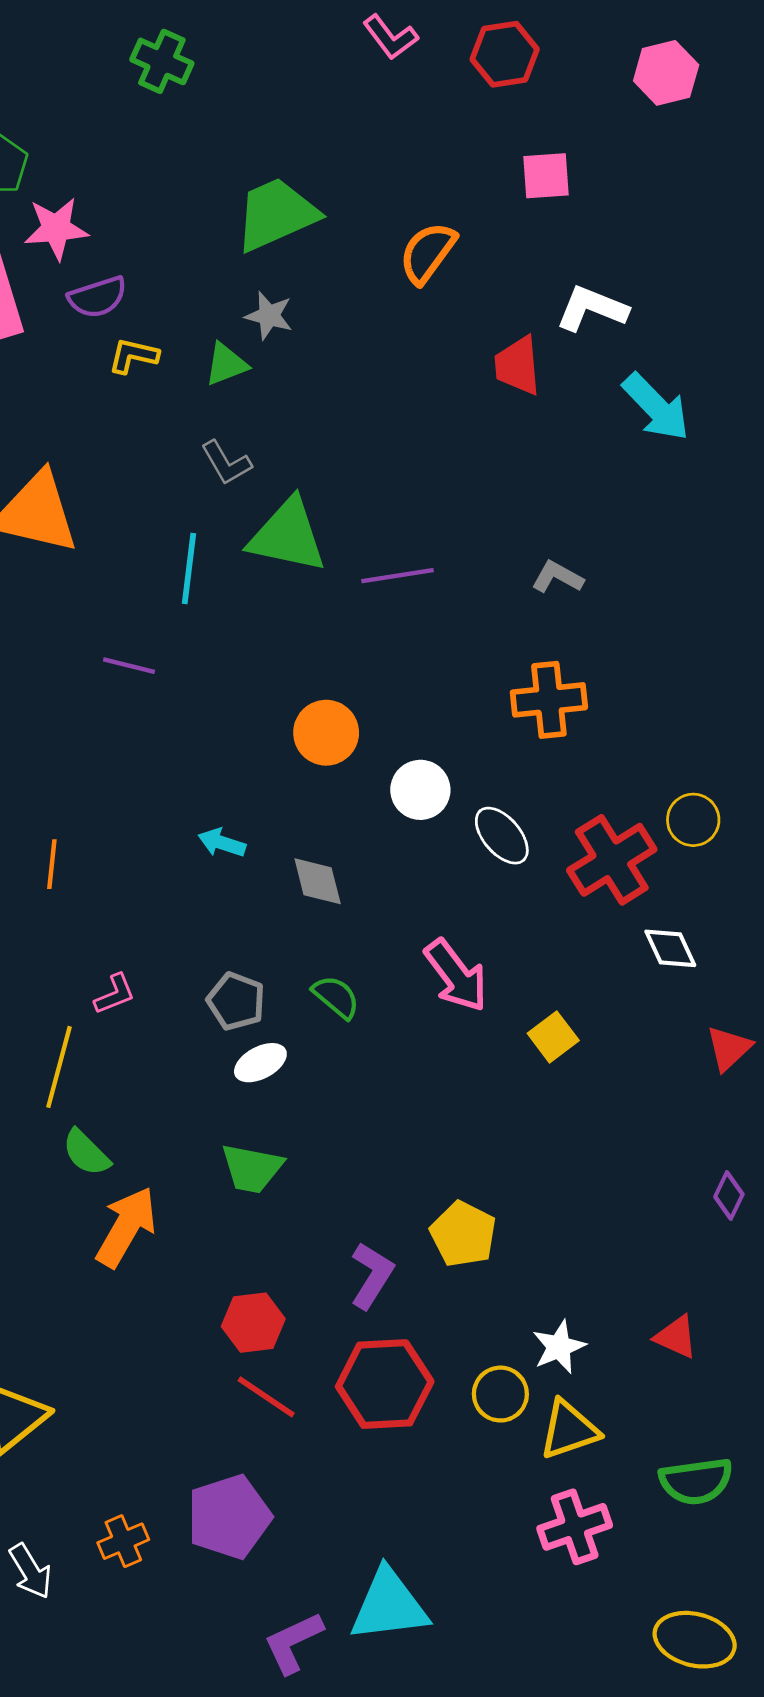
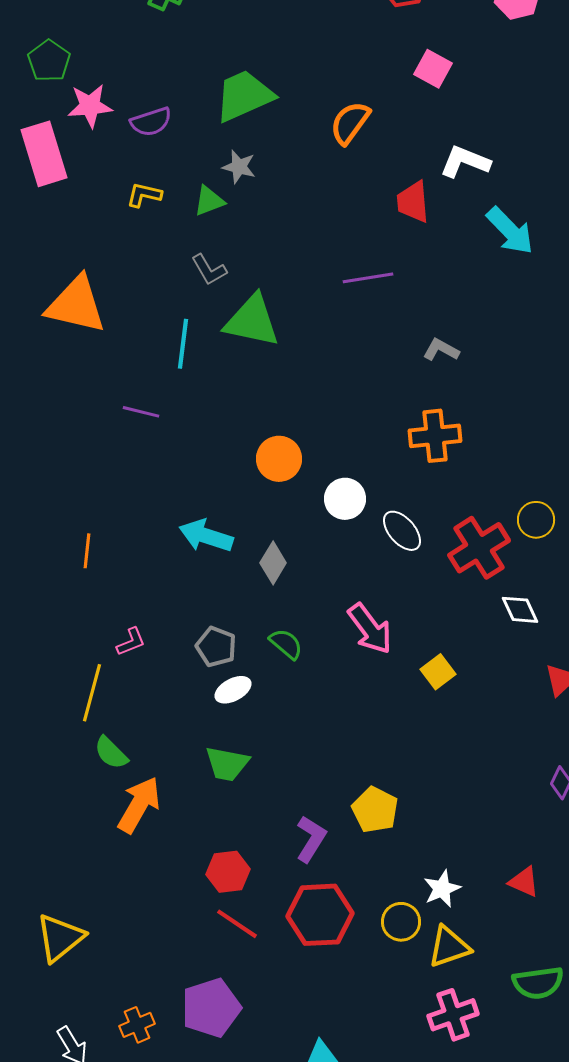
pink square: (546, 176) -> (433, 69), turned 33
purple semicircle: (98, 297) -> (151, 122), moved
purple line: (398, 576) -> (368, 278), moved
cyan arrow: (222, 843) -> (206, 536), size x1.6
gray diamond: (318, 881) -> (273, 563), turned 45

